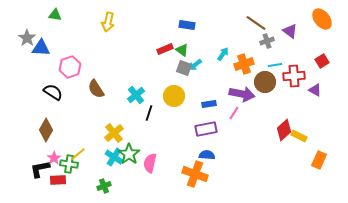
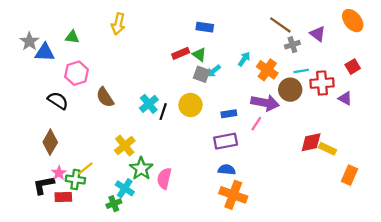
green triangle: (55, 15) -> (72, 37), moved
orange cross: (244, 64) -> (267, 70), turned -36
black line: (149, 113) -> (163, 112), moved
red diamond: (284, 130) -> (311, 142), turned 30
cyan cross: (114, 157) -> (125, 188), moved
orange cross: (195, 174) -> (233, 195), moved

